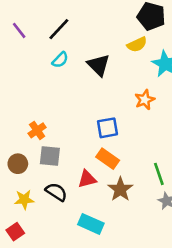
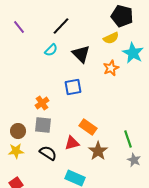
black line: (59, 29) -> (61, 26), moved
orange star: (145, 100) -> (111, 68), moved
blue square: (108, 128) -> (73, 87), moved
orange cross: (37, 130) -> (42, 103), moved
yellow star: (24, 200) -> (16, 151), moved

